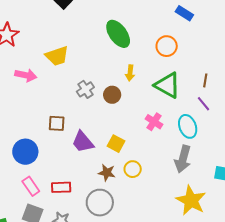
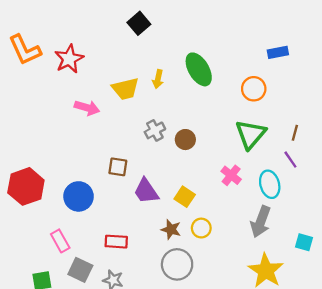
blue rectangle: (184, 13) -> (278, 52), turned -48
yellow arrow: (130, 73) -> (158, 79), moved
green triangle: (167, 85) -> (251, 134), turned 36
pink rectangle: (31, 186) -> (60, 241), moved
gray circle: (100, 203) -> (177, 264), moved

